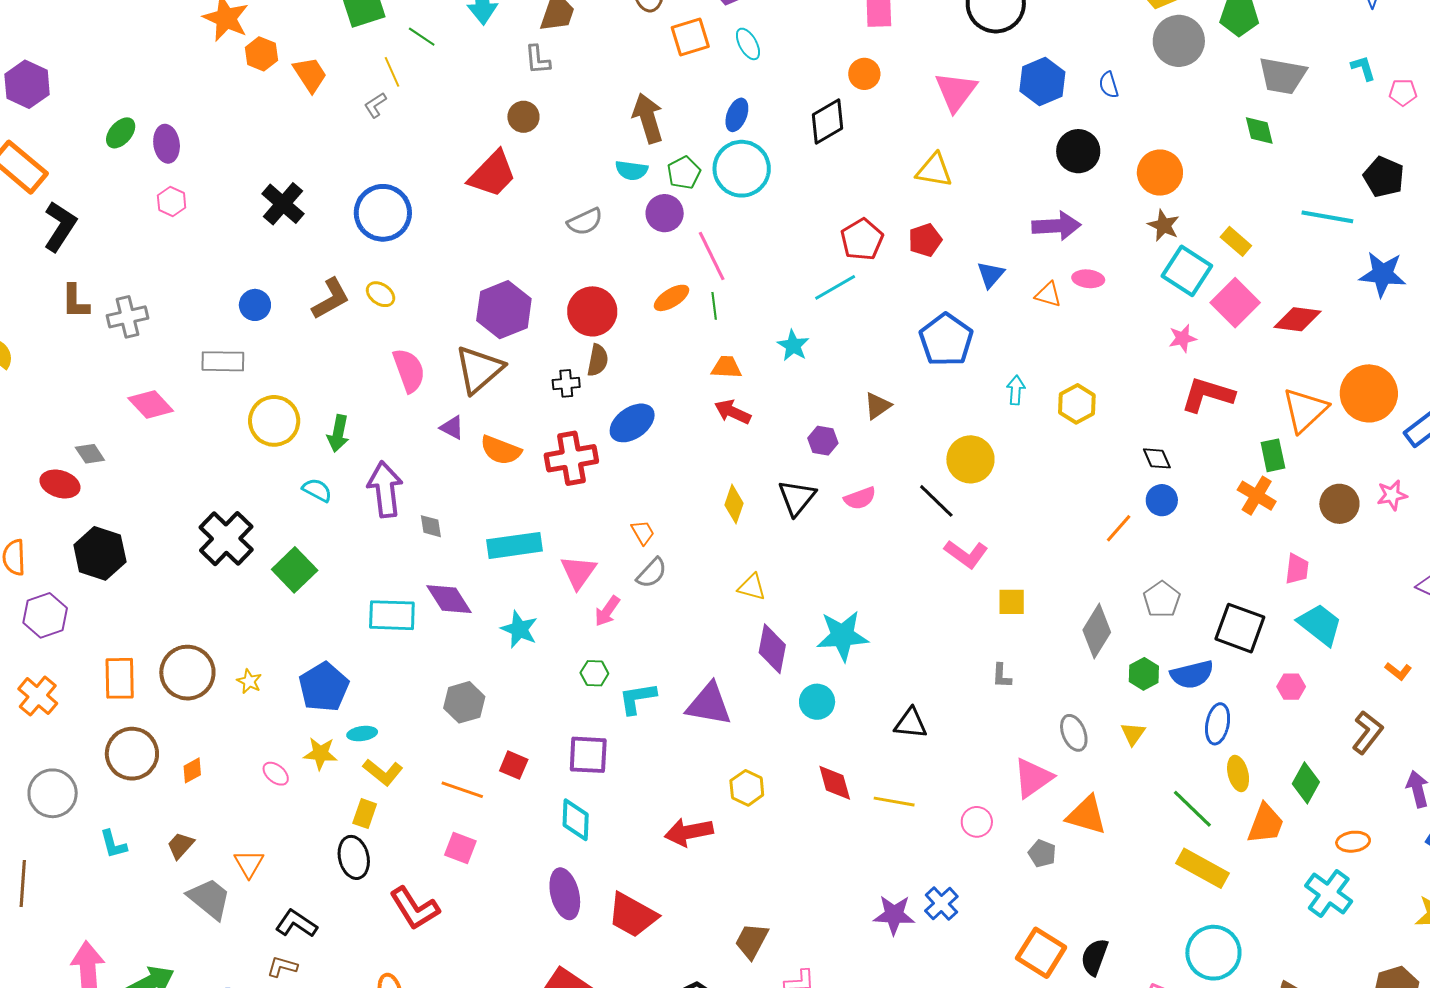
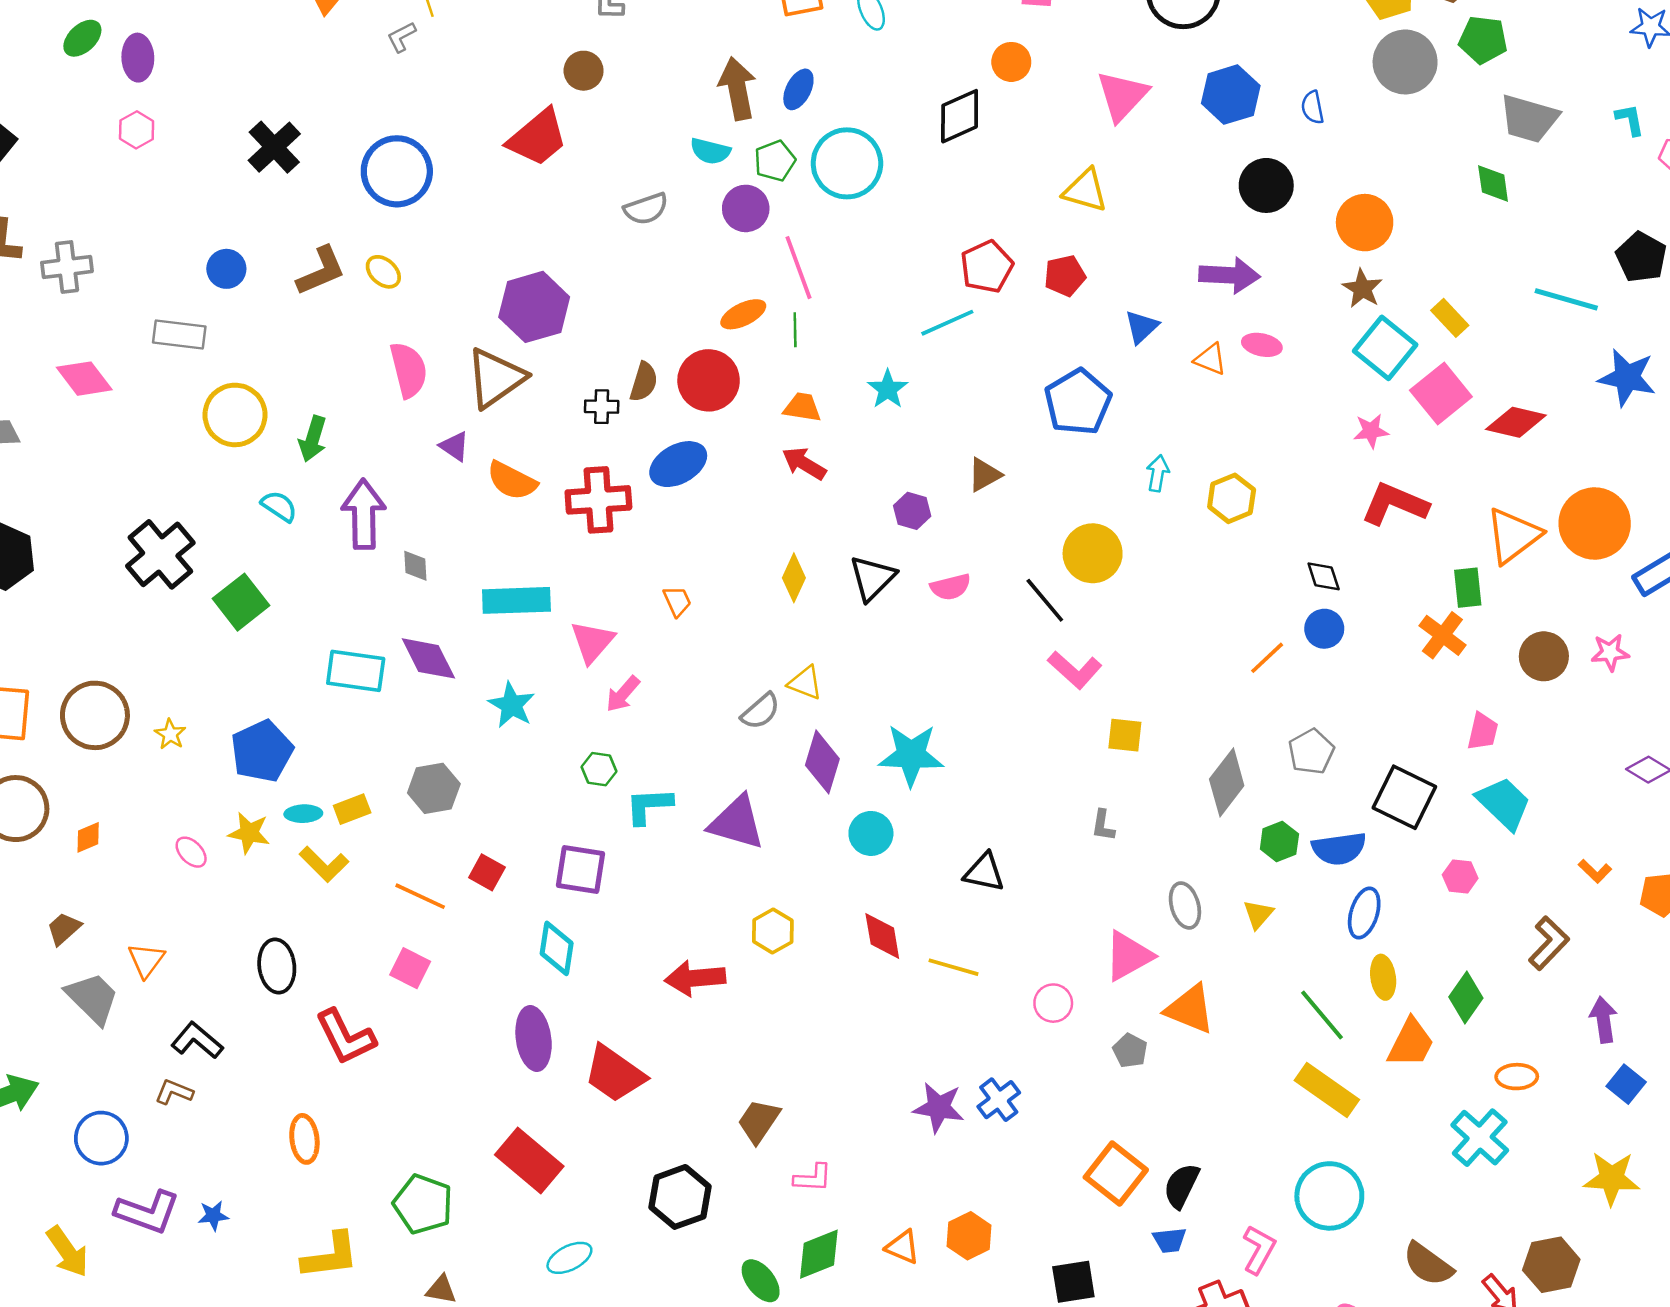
blue ellipse: (737, 115) -> (798, 89), moved
red circle: (592, 311) -> (709, 380), moved
gray semicircle: (652, 573) -> (761, 711), moved
yellow rectangle: (365, 814) -> (352, 809), moved, turned 44

